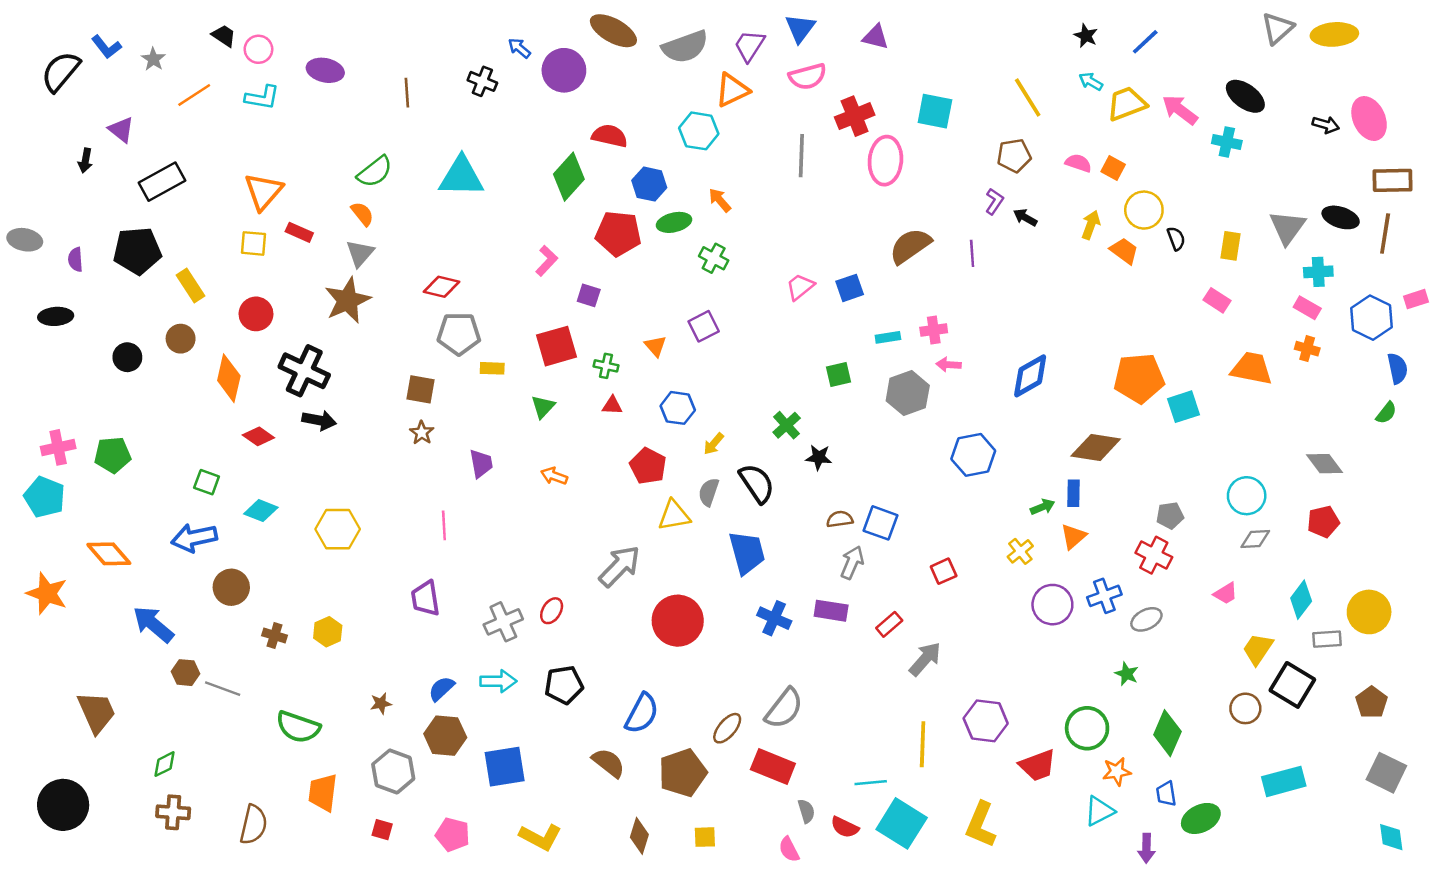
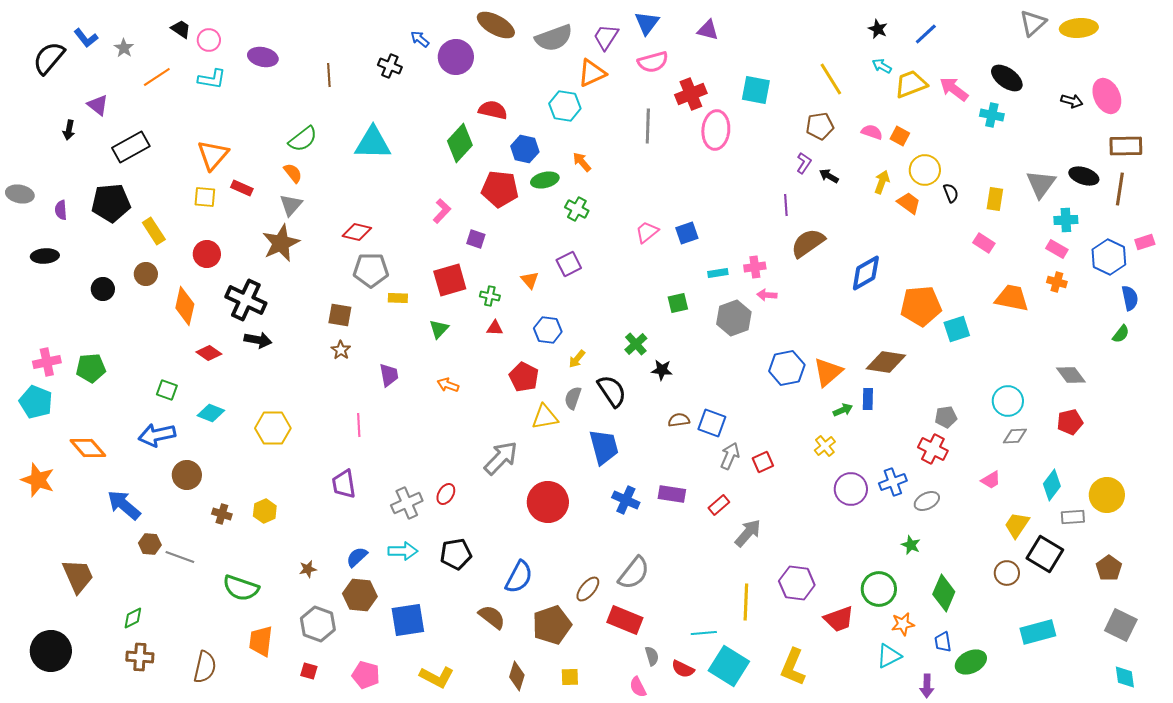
brown semicircle: (910, 246) -> (808, 243), moved
blue diamond: (1030, 376) -> (866, 273), moved
orange triangle: (1073, 537) -> (828, 372), moved, size x1.4
gray arrow: (852, 562) -> (730, 456), moved

